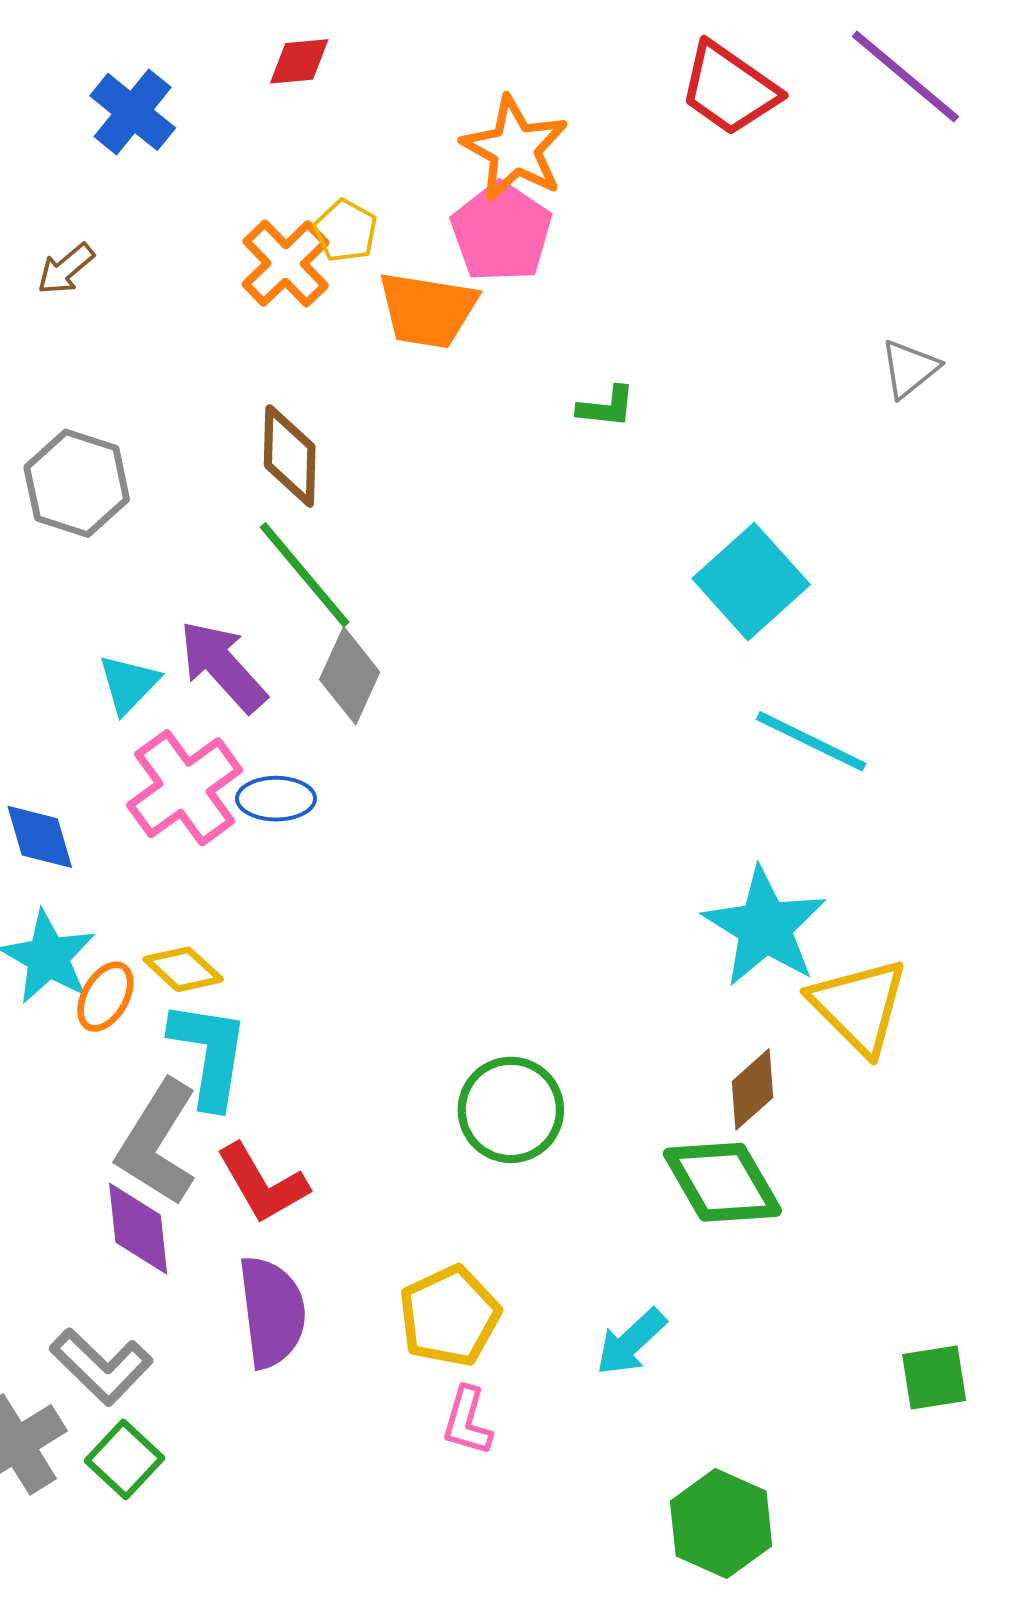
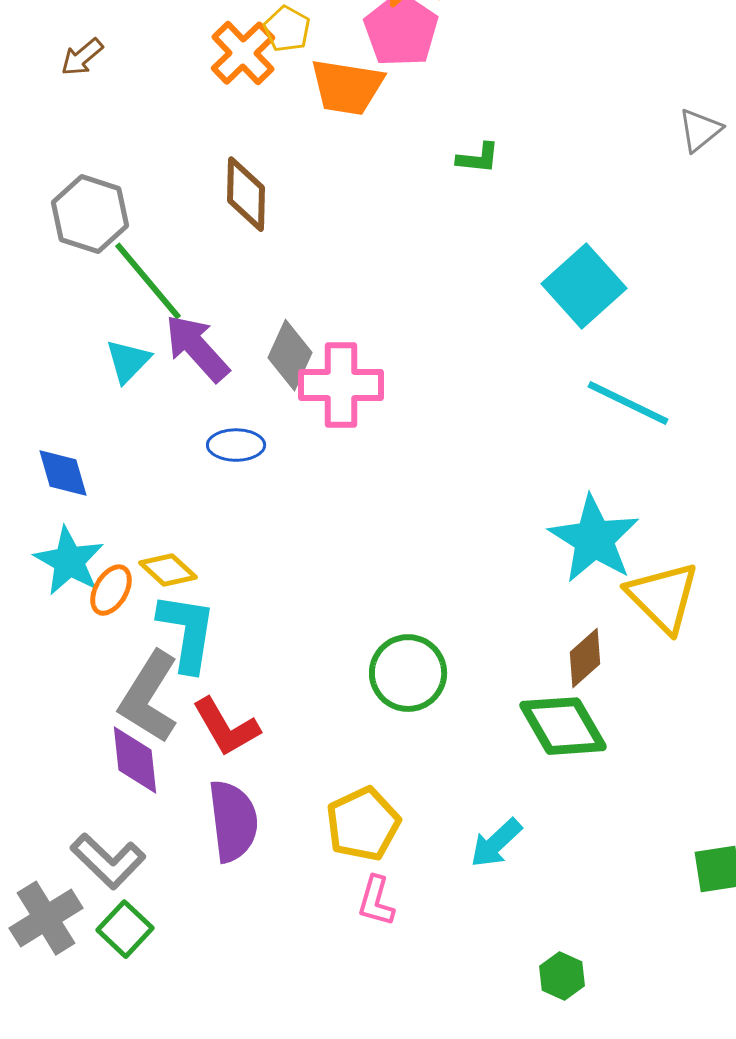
green line: (305, 575) -> (148, 281), moved
pink cross: (185, 788) -> (341, 385), moved, turned 36
green hexagon: (721, 1524) -> (562, 976), size x0.6

